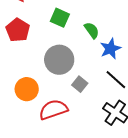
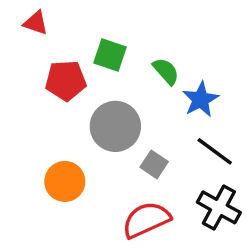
red pentagon: (18, 30) -> (66, 81), moved, turned -30
red semicircle: (53, 110) -> (146, 220), moved

